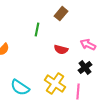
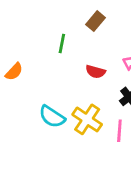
cyan semicircle: (20, 88) -> (52, 117), moved

